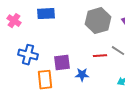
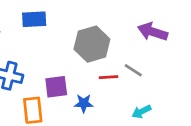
gray hexagon: (98, 21) -> (92, 44), moved

